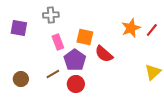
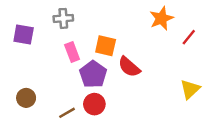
orange star: (131, 28) -> (161, 18), moved
brown line: (53, 74) -> (67, 113), moved

